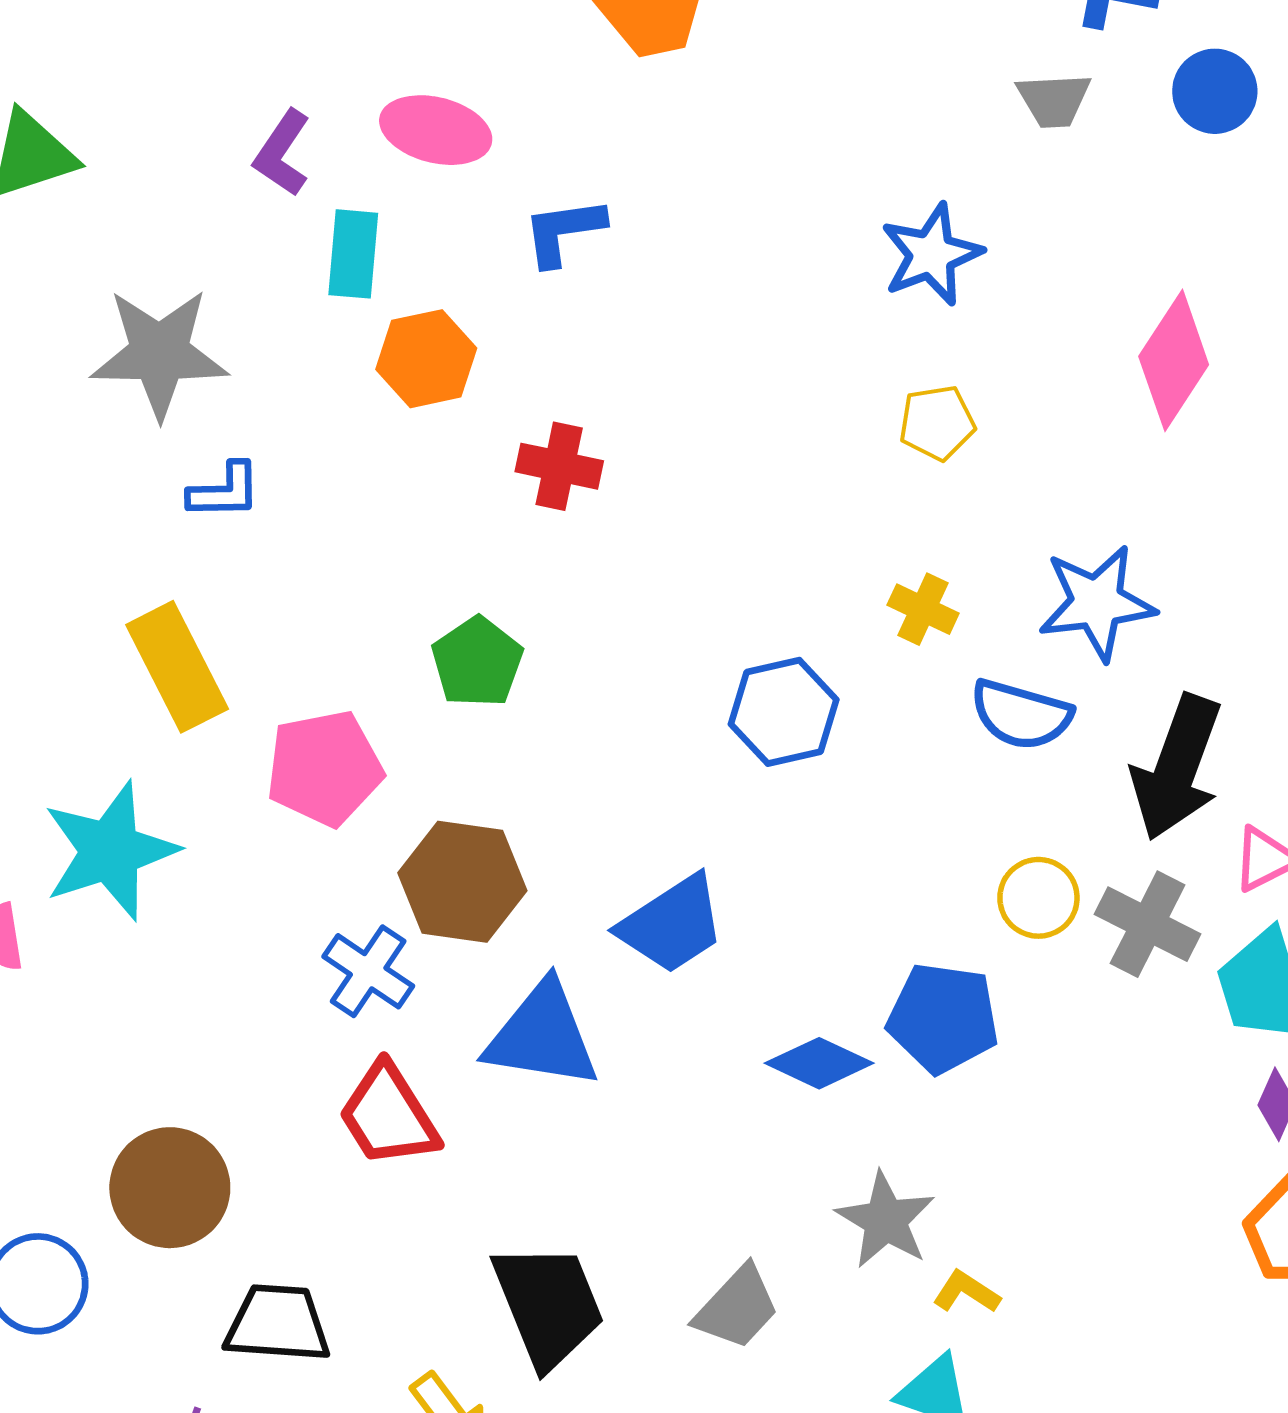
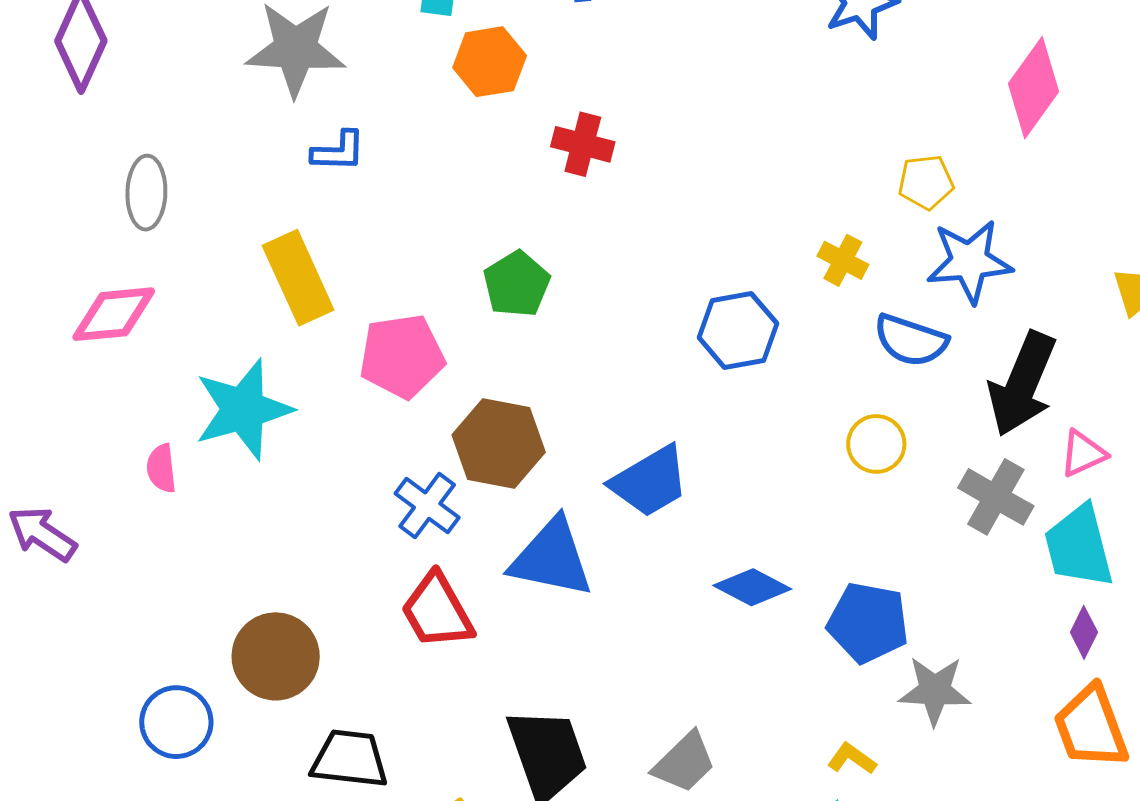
yellow pentagon: (937, 423) -> (926, 182), moved
yellow circle: (1038, 898) -> (876, 444), moved
blue pentagon: (943, 1018) -> (868, 623), moved
gray star: (886, 1220) -> (935, 691), moved, turned -30

